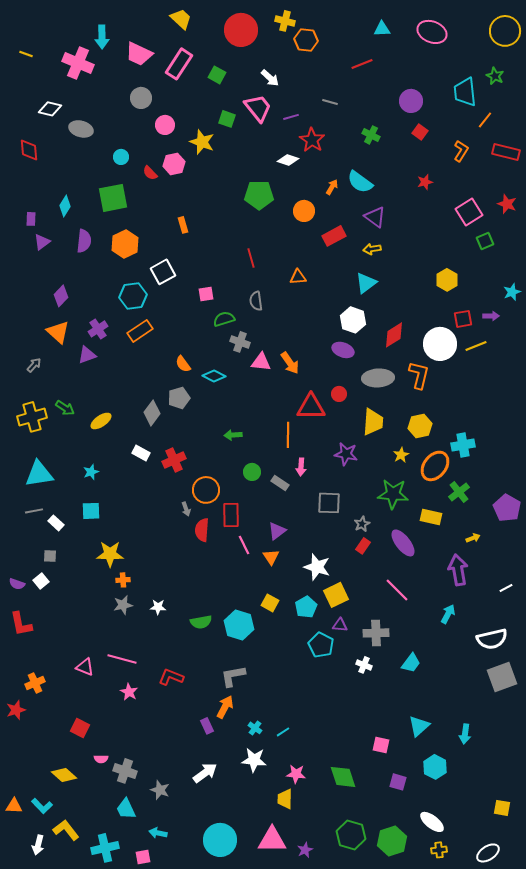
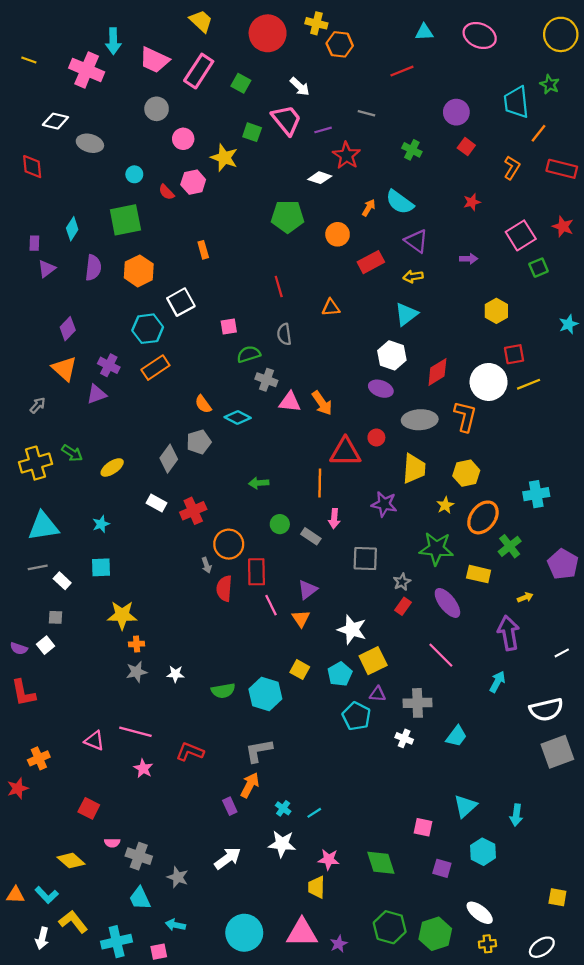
purple arrow: (491, 316) -> (469, 259), moved
purple cross: (98, 329) -> (109, 365), turned -30
cyan cross: (463, 445) -> (536, 494), moved

